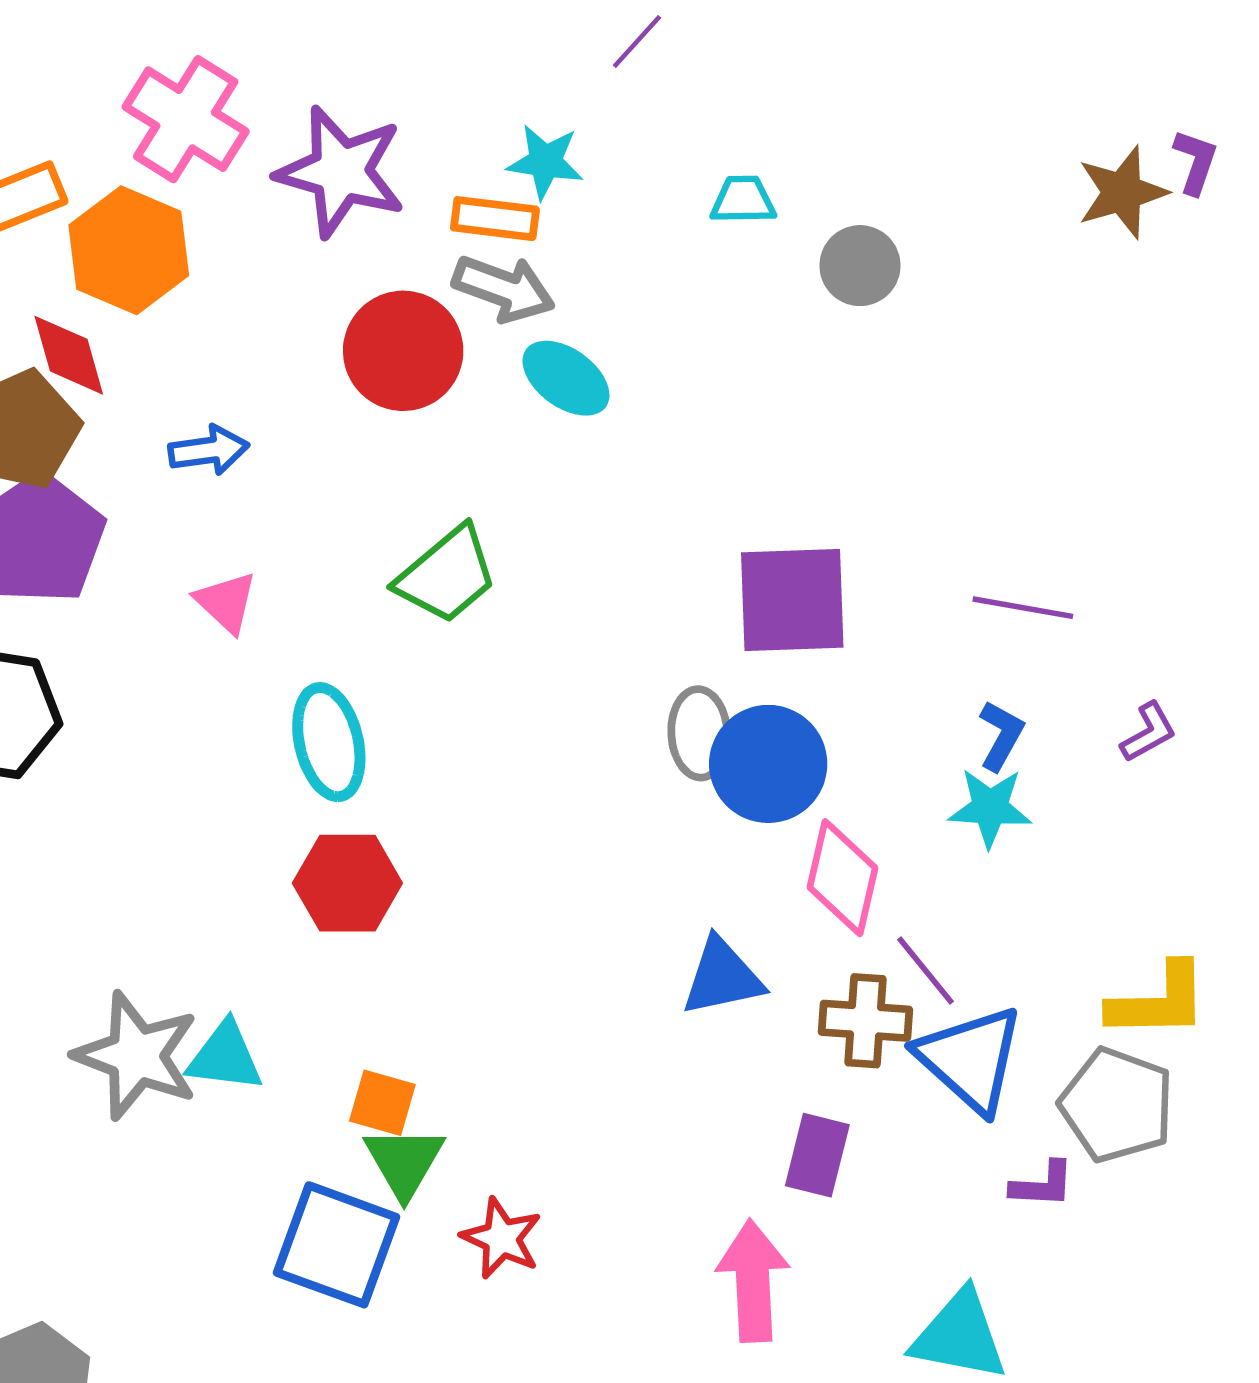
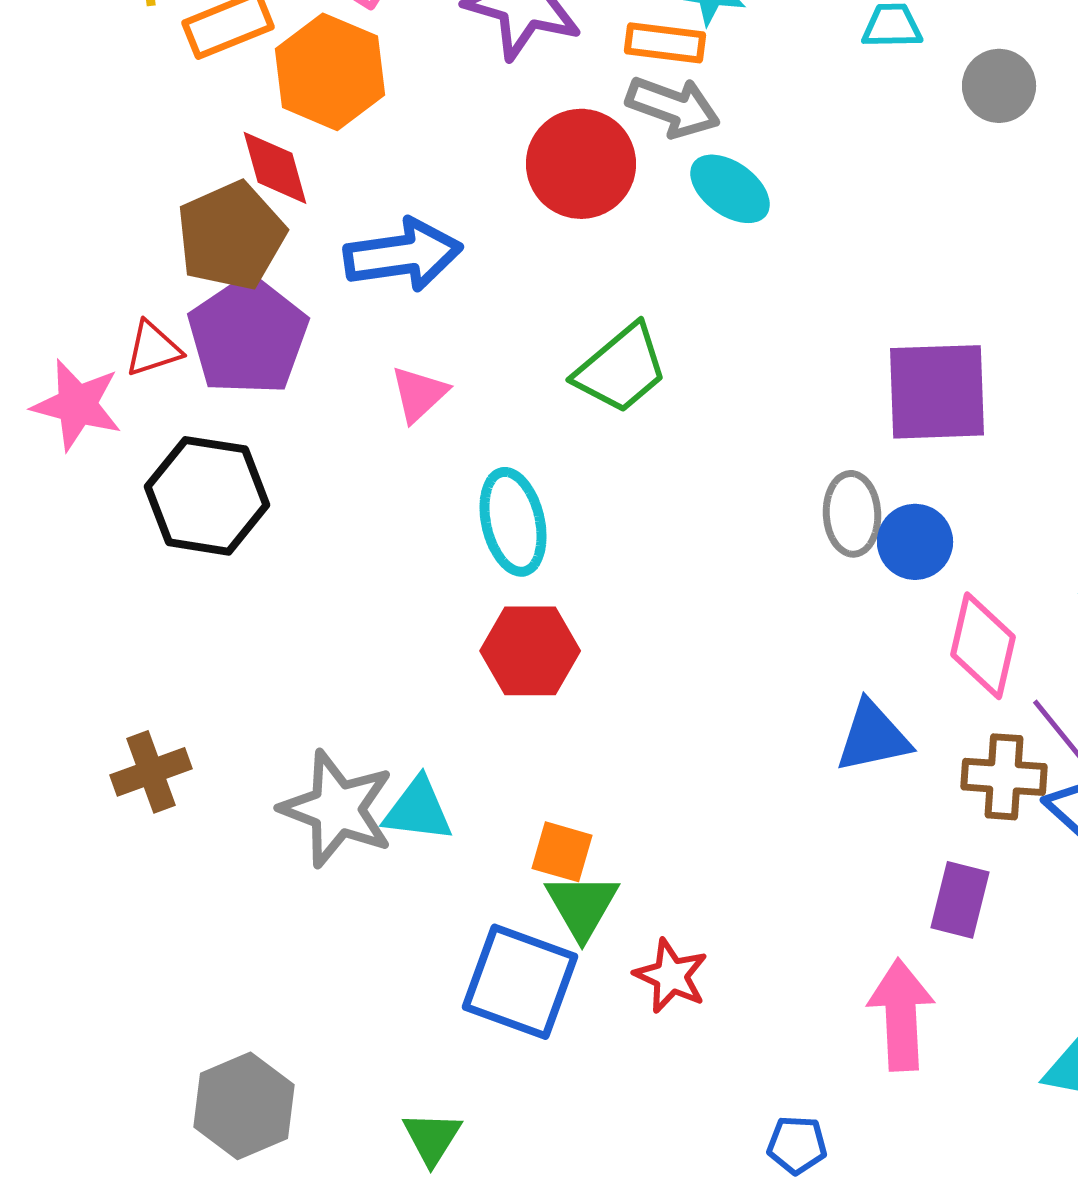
blue arrow: (209, 450) -> (403, 255), size x1.6
pink triangle: (226, 602) -> (419, 394), turned 34
blue circle: (768, 764) -> (915, 542), size x0.7

